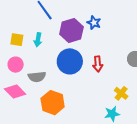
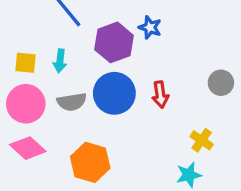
pink circle: (16, 65) -> (26, 104), size x1.5
gray semicircle: (37, 77) -> (72, 102), moved

